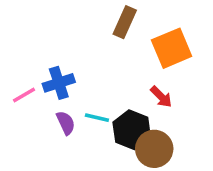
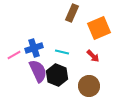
cyan line: (97, 118) -> (62, 52), moved
purple semicircle: (66, 123) -> (38, 71), size x1.6
black hexagon: (132, 130) -> (57, 75), moved

